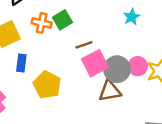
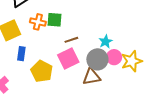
cyan star: (132, 17) -> (106, 42), moved
green square: (62, 20) -> (54, 20), turned 35
pink square: (95, 63) -> (68, 59), moved

